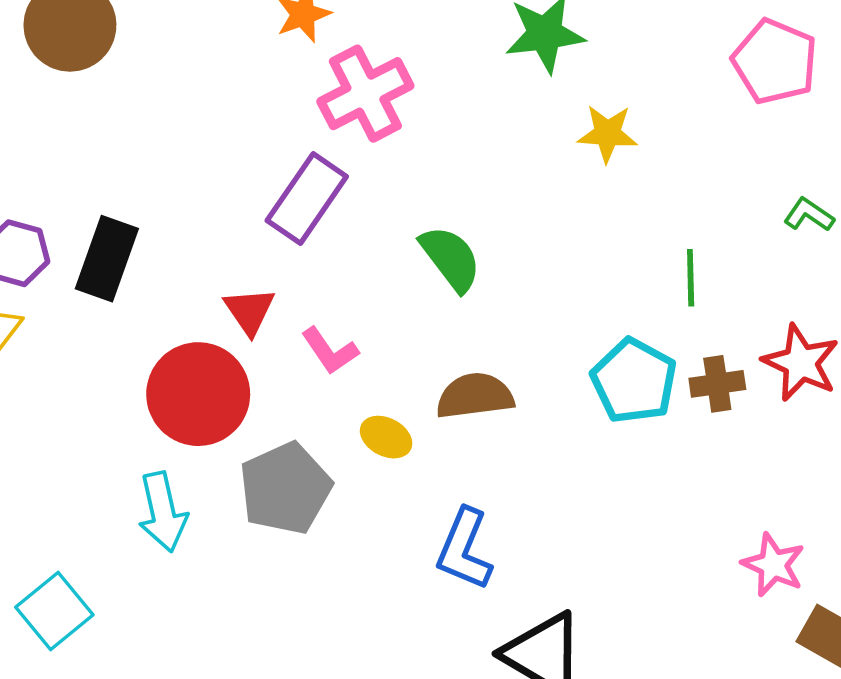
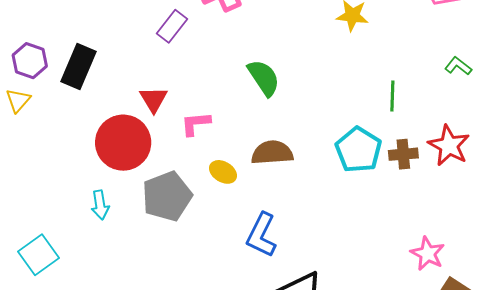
purple rectangle: (307, 199) -> (172, 26), moved, size x0.7
pink L-shape: (330, 351) -> (196, 124), turned 116
cyan arrow: (163, 512) -> (100, 205), size x0.7

